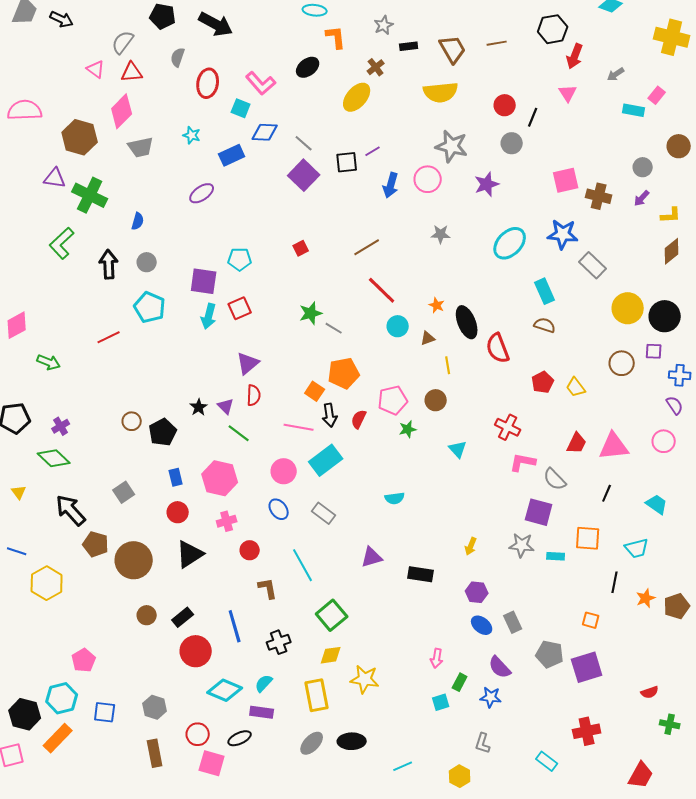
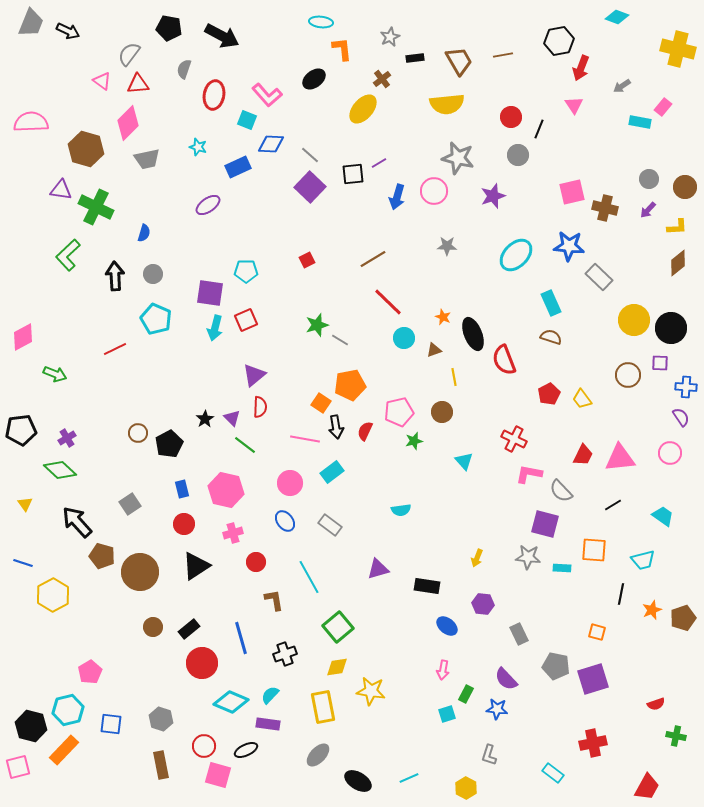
brown circle: (679, 146) -> (685, 187), moved
cyan rectangle: (326, 460) -> (332, 472), size x0.7
black line: (607, 493) -> (613, 505), turned 36
blue ellipse: (482, 625) -> (447, 626), moved
black ellipse: (352, 741) -> (358, 781), moved, turned 32

